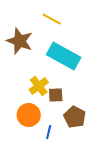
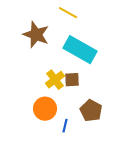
brown square: (56, 95) -> (72, 80), moved

